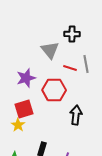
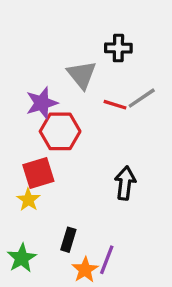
gray line: (86, 64) -> (142, 98), turned 66
purple star: (26, 78) -> (42, 103), moved
red hexagon: (54, 90) -> (60, 131), moved

